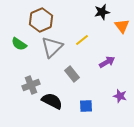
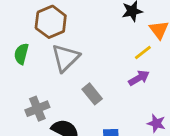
yellow line: (82, 40) -> (143, 53), moved
green semicircle: (19, 44) -> (21, 54), turned 70

